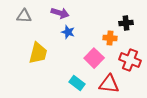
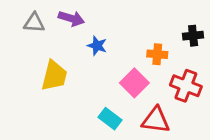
purple arrow: (60, 13) -> (71, 18), moved
black cross: (126, 23) -> (193, 36), moved

